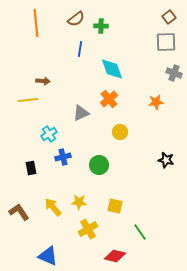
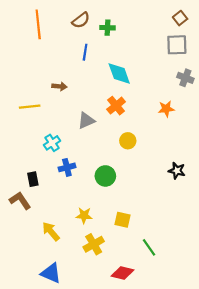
brown arrow: (43, 81) -> (59, 86), moved
yellow arrow: (53, 207) -> (51, 231), moved
brown L-shape: (19, 212) -> (20, 201), moved

